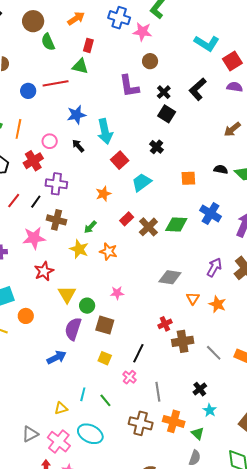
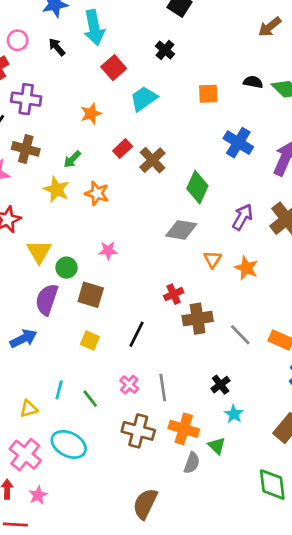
green diamond: (176, 224) -> (197, 187), moved, turned -70
pink cross: (129, 377) -> (129, 385), moved
gray semicircle: (195, 458) -> (192, 463), moved

